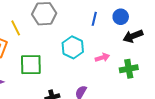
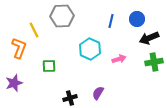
green square: (31, 65) -> (49, 66), size x0.6
green cross: (129, 69) -> (154, 62), moved

